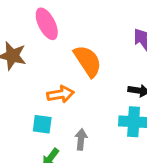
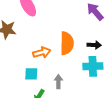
orange semicircle: (88, 61) -> (67, 43), moved, turned 40

